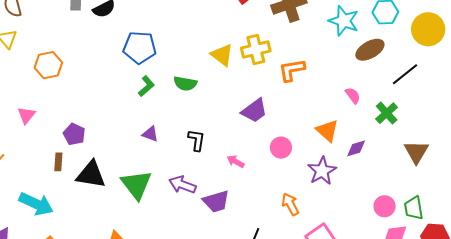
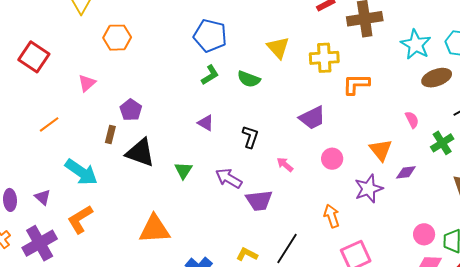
yellow triangle: (222, 55) -> (278, 48), moved
green triangle: (136, 185) -> (183, 170), size x0.6

